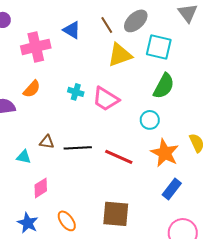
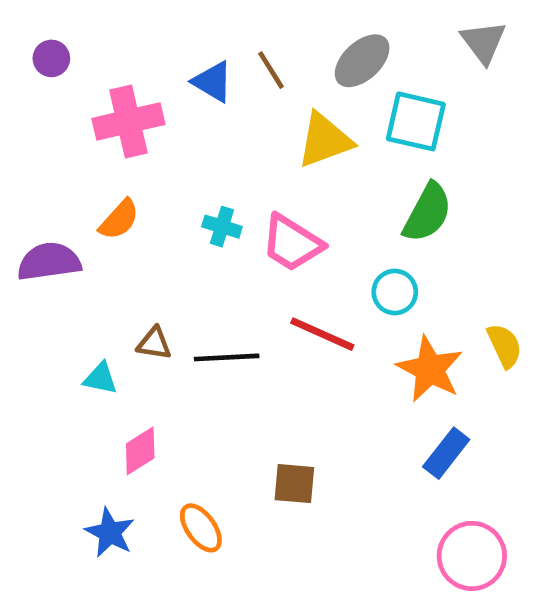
brown line: (107, 25) -> (271, 70), moved
red line: (119, 157) -> (322, 334), moved
brown square: (116, 214) -> (294, 484), moved, size x0.7

